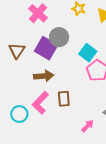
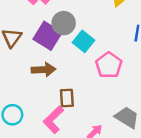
cyan square: (88, 53) -> (83, 41), moved
pink L-shape: (40, 103) -> (53, 120), moved

